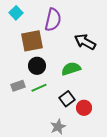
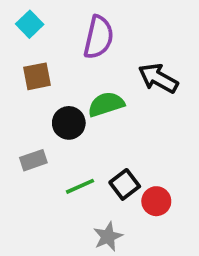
brown square: (32, 41) -> (37, 76), moved, size x0.7
green semicircle: (71, 69) -> (106, 104), moved
green line: (39, 88) -> (80, 186), moved

